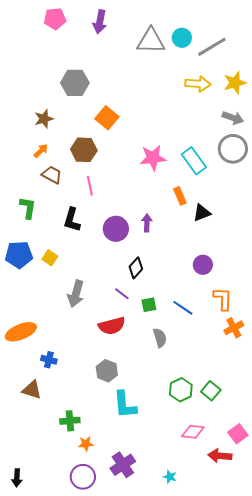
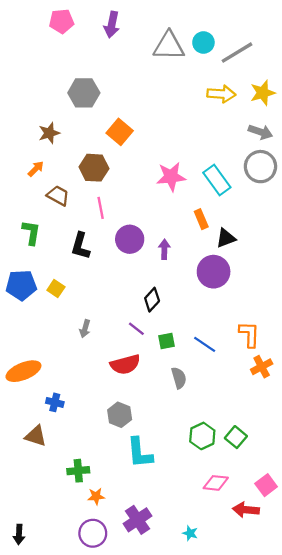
orange arrow: (41, 151) -> (36, 169), moved
purple circle: (116, 229) -> (130, 239), moved
purple circle: (203, 265) -> (214, 272), moved, size x1.5
gray arrow: (76, 294) -> (85, 329), size x0.6

